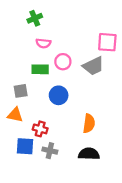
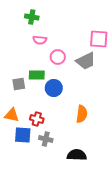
green cross: (35, 18) -> (32, 17), turned 32
green rectangle: (40, 69) -> (37, 75), moved
orange triangle: (15, 115) -> (12, 115), moved
black semicircle: (89, 154) -> (77, 155), moved

